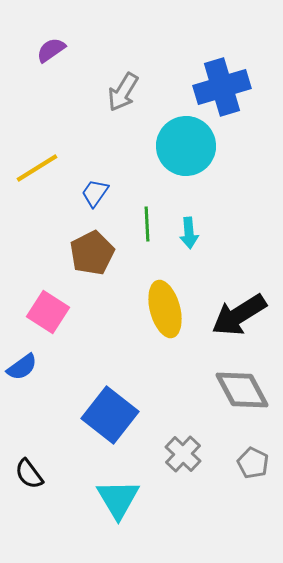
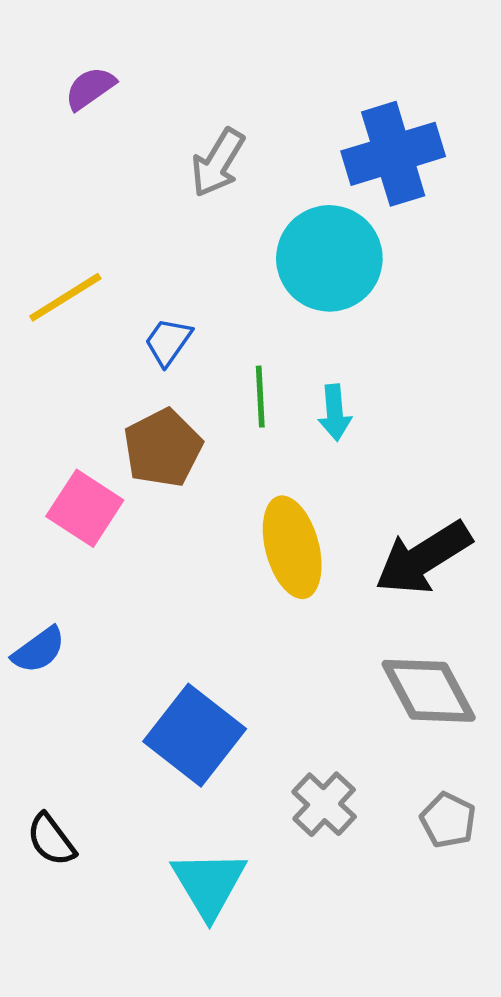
pink square: (48, 312) -> (85, 508), moved

